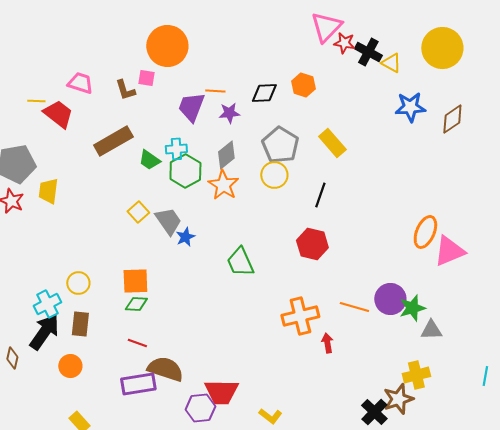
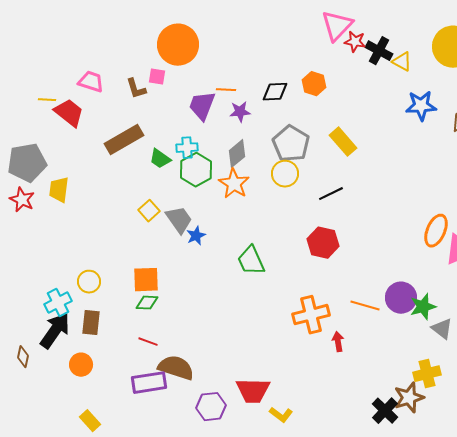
black line: (320, 195) -> (331, 194), turned 45
gray triangle: (431, 330) -> (442, 329), turned 40
red trapezoid: (221, 392) -> (253, 391), moved

